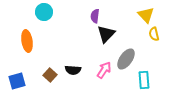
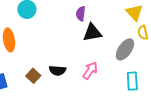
black triangle: (106, 34) -> (92, 33), turned 36
gray ellipse: (126, 59) -> (125, 49), moved

